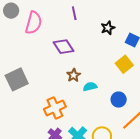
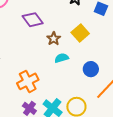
yellow square: (124, 64) -> (80, 33), moved
brown star: (74, 75) -> (54, 39), moved

